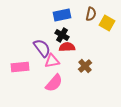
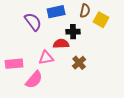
black cross: (62, 35) -> (73, 32), moved, turned -32
purple semicircle: (42, 48) -> (33, 22), moved
pink semicircle: (54, 83) -> (34, 80), moved

